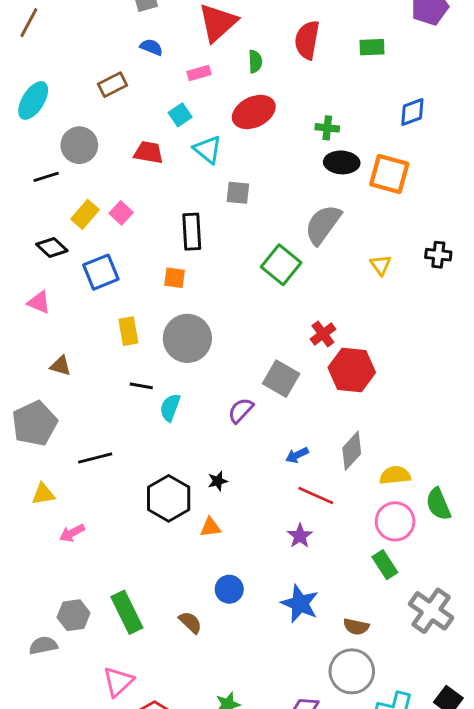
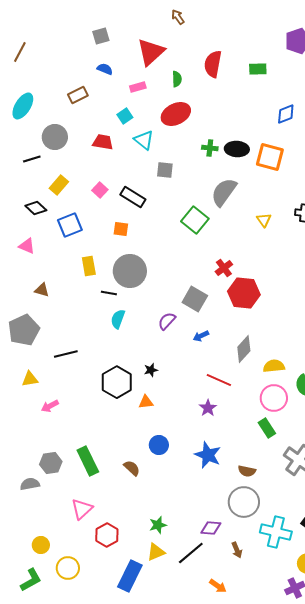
green cross: (327, 128) -> (210, 148), moved
pink square: (121, 213) -> (100, 190), moved
black rectangle: (192, 232) -> (133, 197), turned -55
black line: (141, 386) -> (109, 293), moved
blue arrow: (297, 455) -> (201, 336), moved

